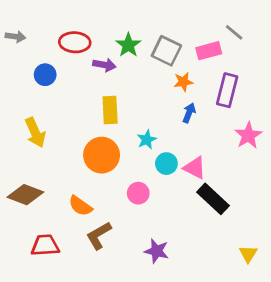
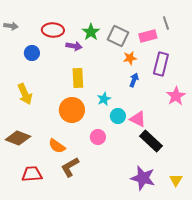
gray line: (234, 32) -> (166, 23), turned 32
purple star: (157, 251) -> (143, 178), moved, size x1.4

